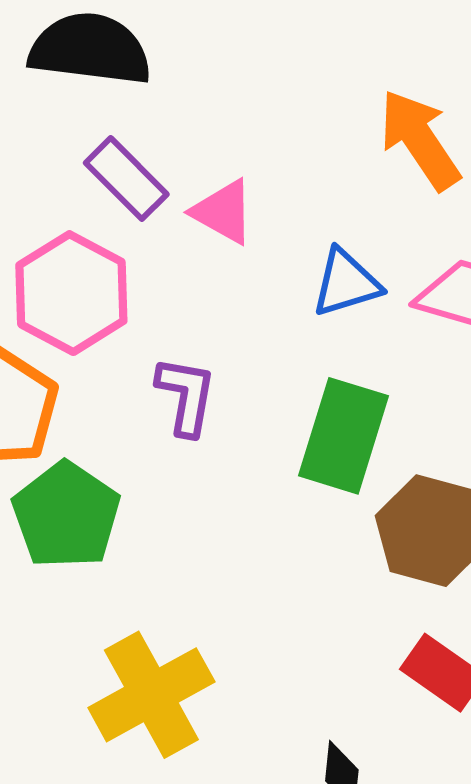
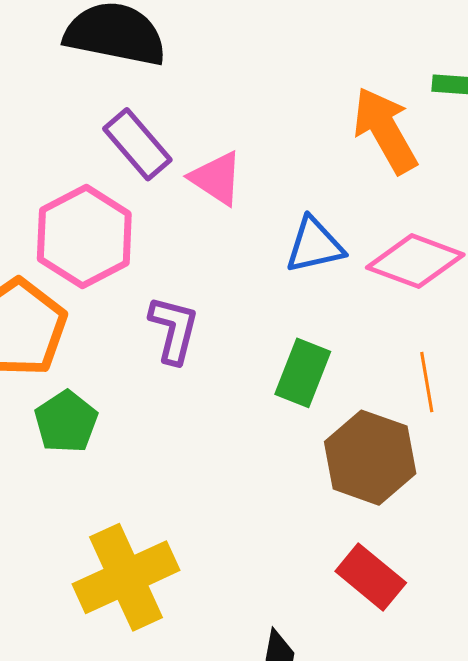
green rectangle: (343, 436) -> (303, 373), size x0.7
green pentagon: (66, 515) -> (66, 422), size x0.7

